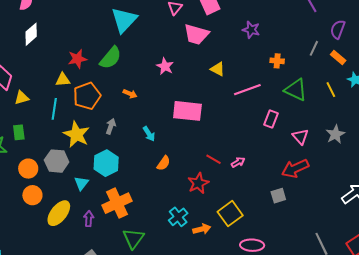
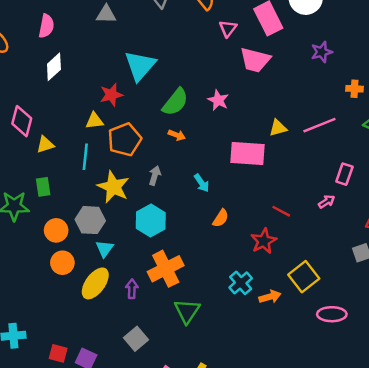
cyan triangle: (124, 20) -> (140, 66), moved
purple star: (251, 30) -> (322, 52), turned -30
green semicircle: (111, 58) -> (175, 102), moved
yellow triangle: (218, 69) -> (278, 128), moved, turned -42
pink rectangle: (271, 119) -> (344, 174), moved
pink arrow: (238, 162) -> (327, 202), moved
cyan triangle: (81, 183) -> (105, 249), moved

